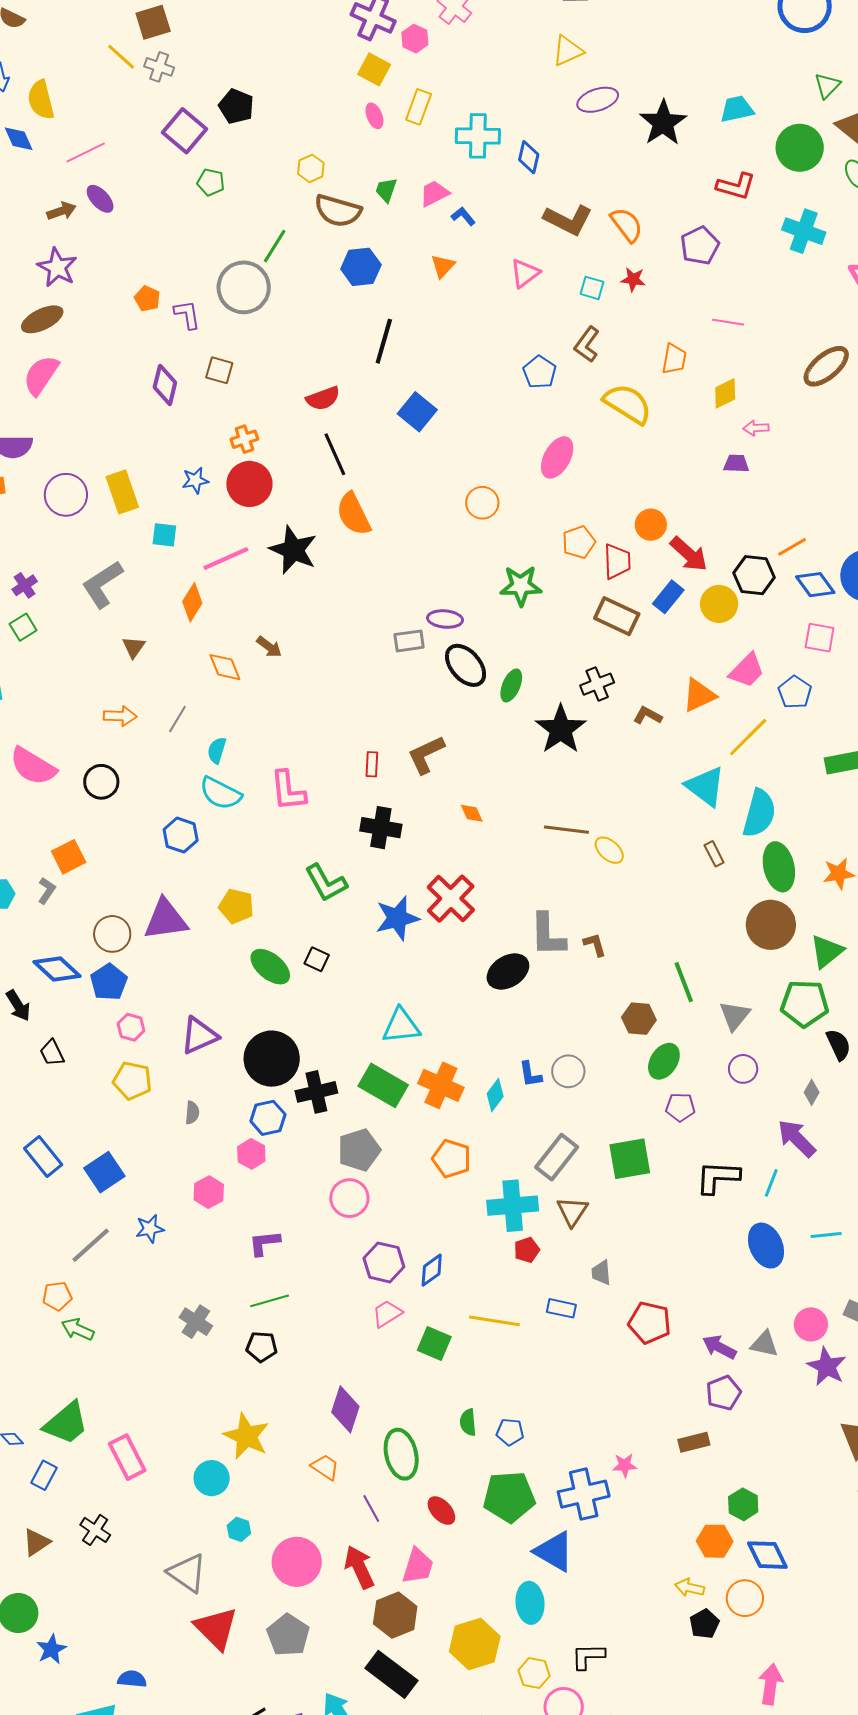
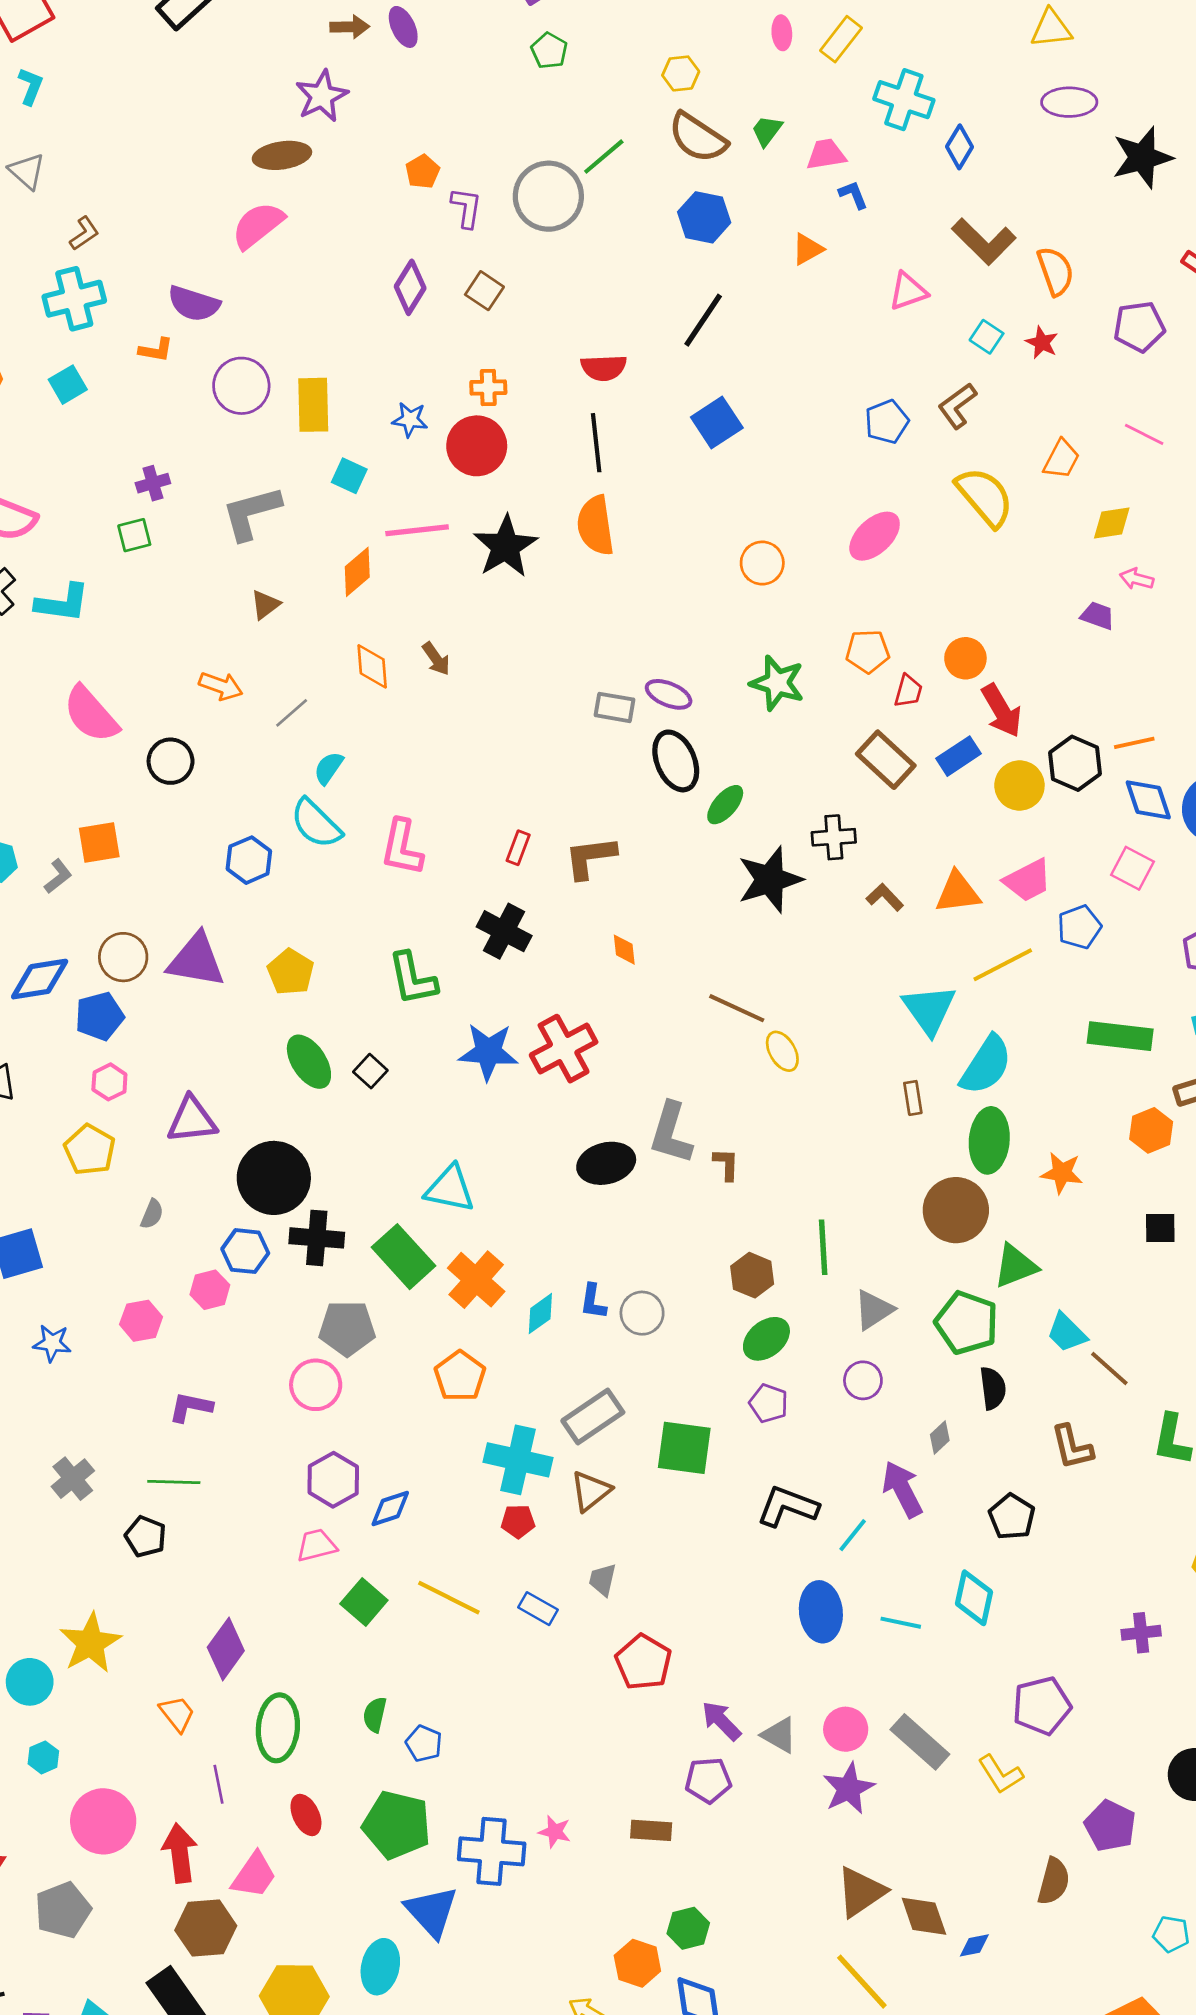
red trapezoid: (617, 561) -> (908, 691), size x0.7
blue diamond: (57, 969) -> (40, 979), turned -69

